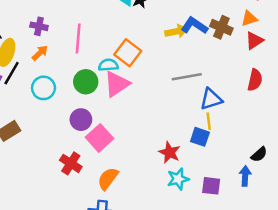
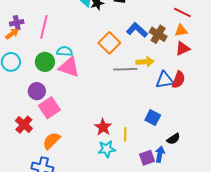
purple cross: (39, 26) -> (17, 23), moved, turned -32
yellow arrow: (176, 31) -> (145, 62), moved
orange square: (128, 53) -> (109, 43), moved
pink triangle: (117, 84) -> (69, 67), turned 45
blue triangle: (211, 99) -> (165, 80), moved
yellow line: (209, 121) -> (125, 134), moved
blue square: (200, 137) -> (153, 118), moved
purple square: (211, 186) -> (147, 158), moved, turned -35

